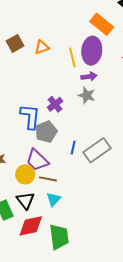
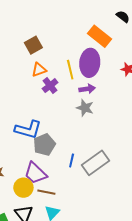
brown square: (15, 43) -> (33, 45), moved
orange triangle: (42, 47) -> (39, 70), moved
purple cross: (55, 104) -> (50, 86), moved
blue L-shape: (30, 117) -> (28, 129), turned 100

